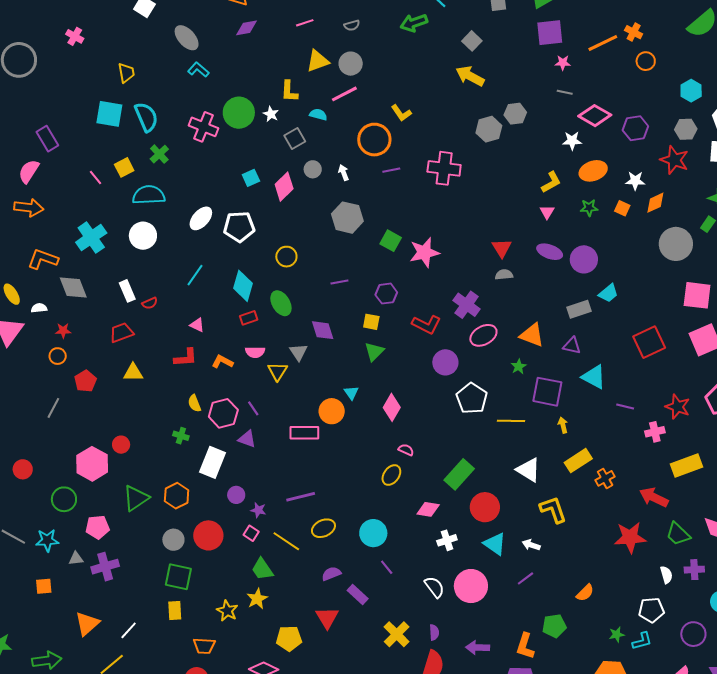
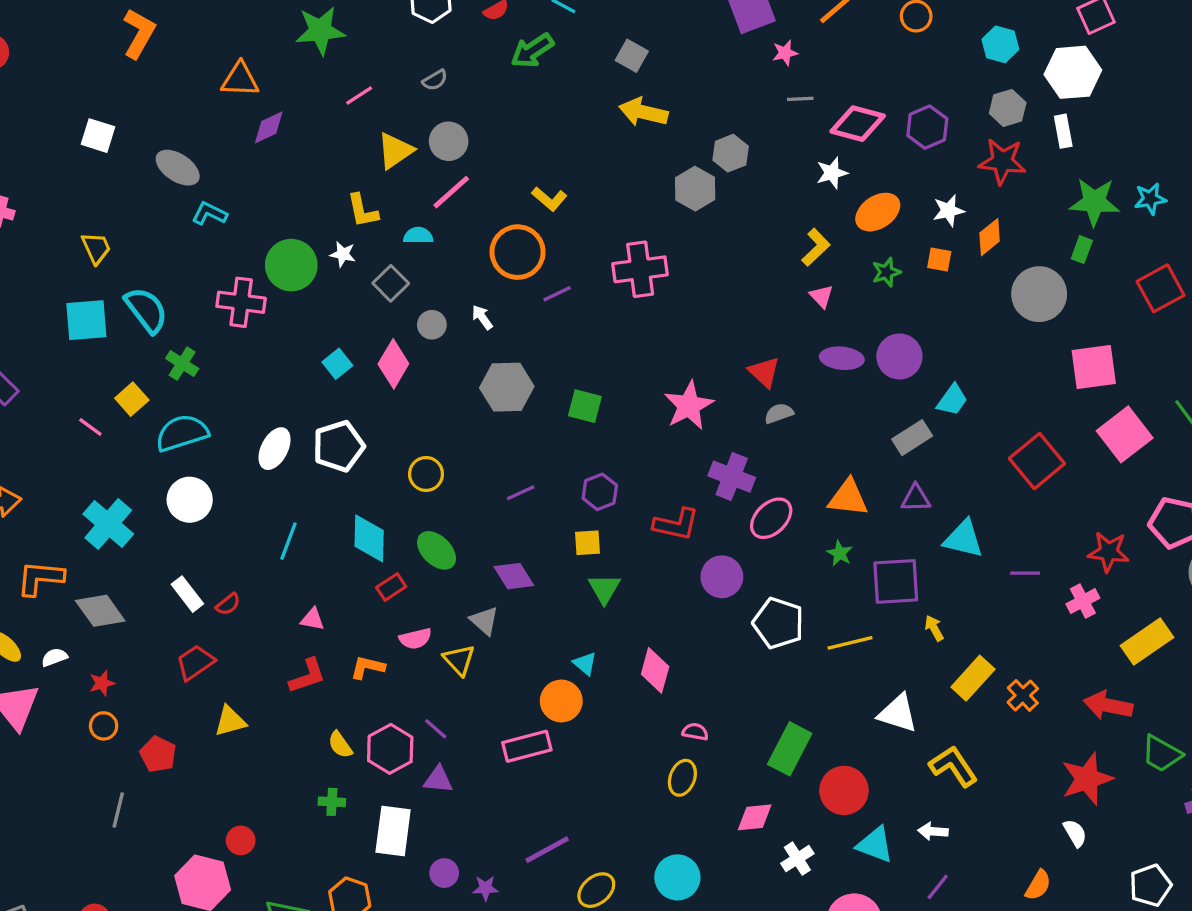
pink star: (424, 252) -> (689, 406), moved
white semicircle: (666, 575) -> (1075, 833), moved

